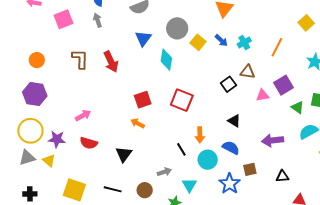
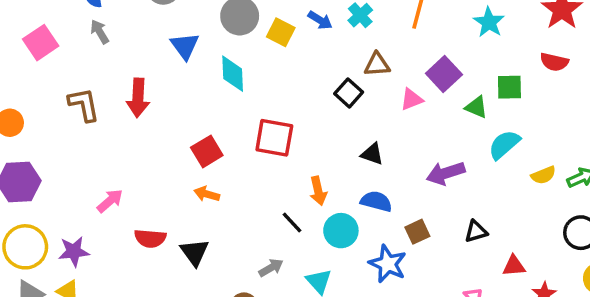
red arrow: (111, 62) -> (138, 98), turned 40
red semicircle: (89, 143) -> (150, 238), moved

